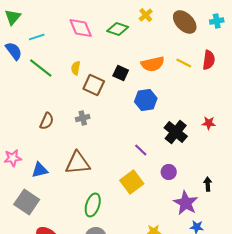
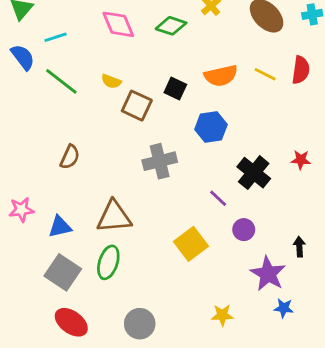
yellow semicircle: (76, 68) -> (111, 81), turned -80
gray cross: (83, 118) -> (160, 161), moved, size x1.6
purple line: (141, 150) -> (218, 198), moved
gray square: (27, 202) -> (63, 272), moved
green ellipse: (93, 205) -> (108, 262), moved

